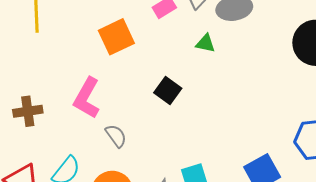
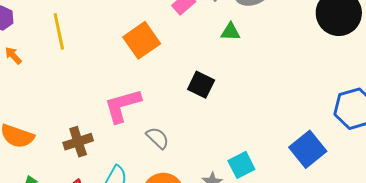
pink L-shape: (87, 98) -> (122, 106), turned 54
brown cross: (28, 111) -> (78, 142), moved

